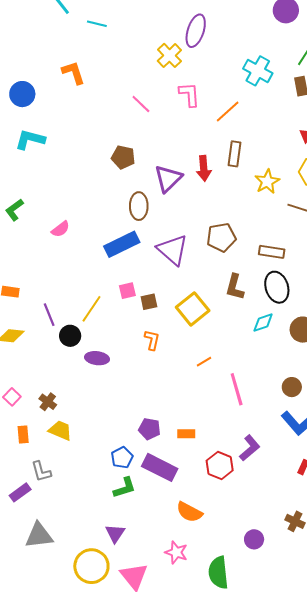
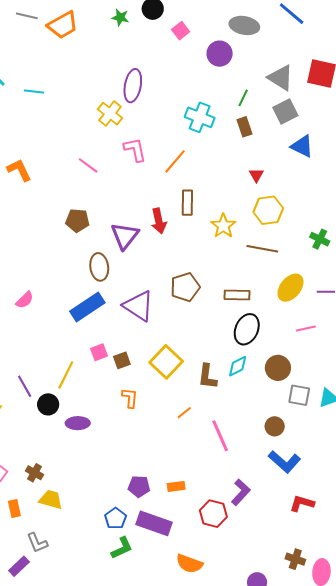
orange L-shape: (73, 73) -> (19, 170), moved
brown L-shape: (235, 287) -> (207, 377), moved
black ellipse: (277, 287) -> (247, 329), turned 48

